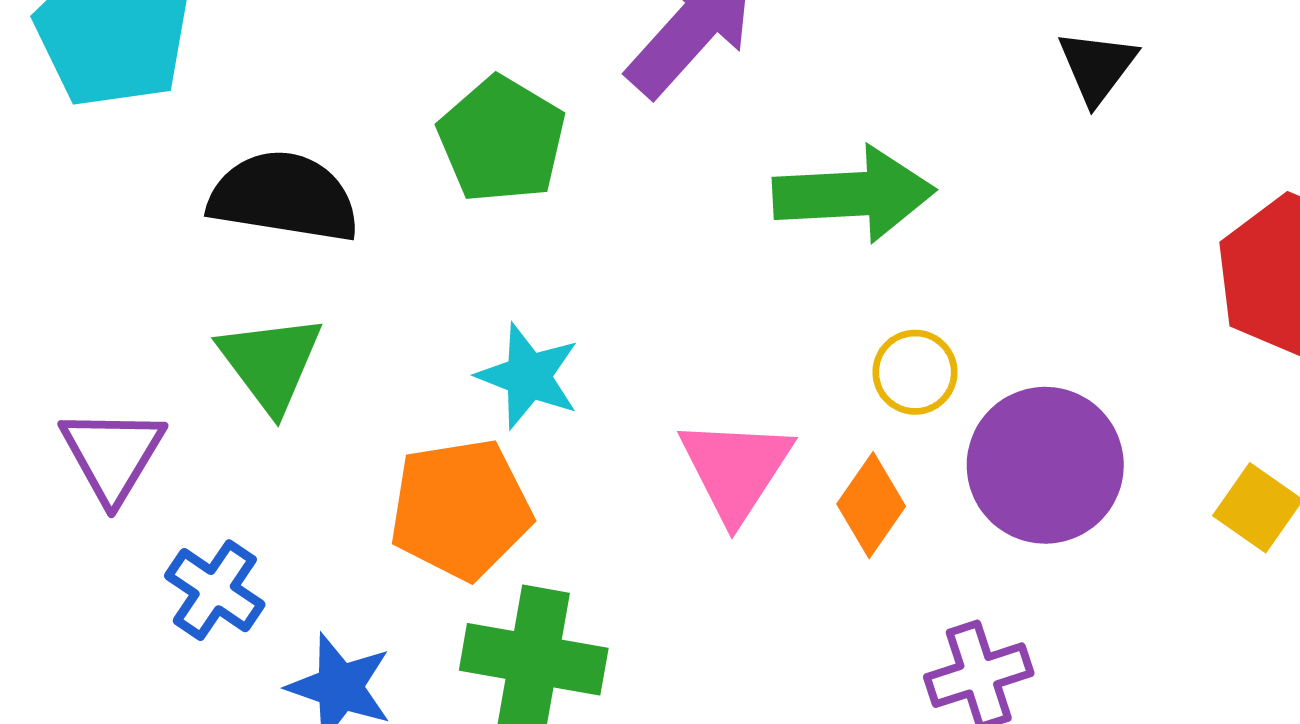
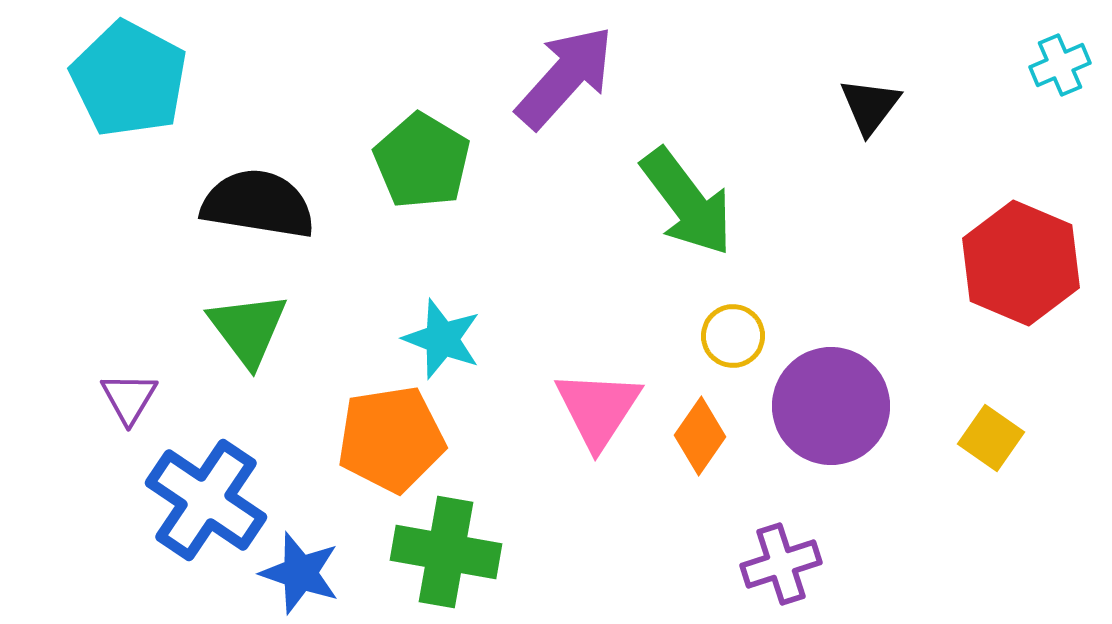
green arrow: (854, 194) -> (687, 202), turned 56
purple triangle: (112, 455) -> (129, 398), size x0.7
blue cross: (215, 590) -> (206, 500), size x1.6

